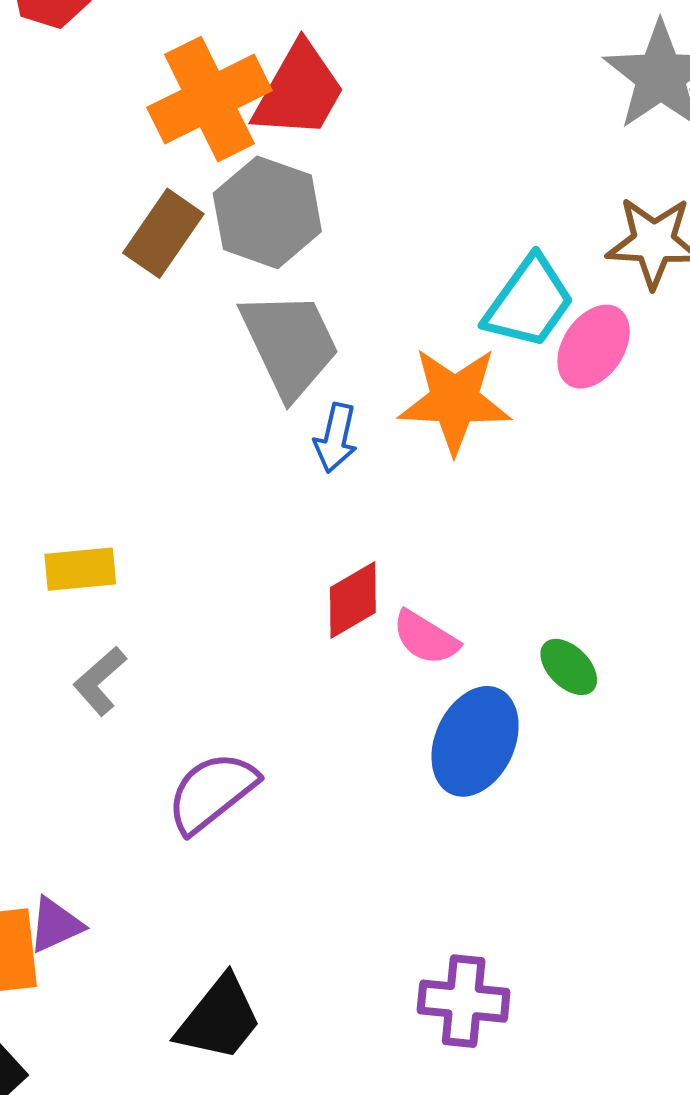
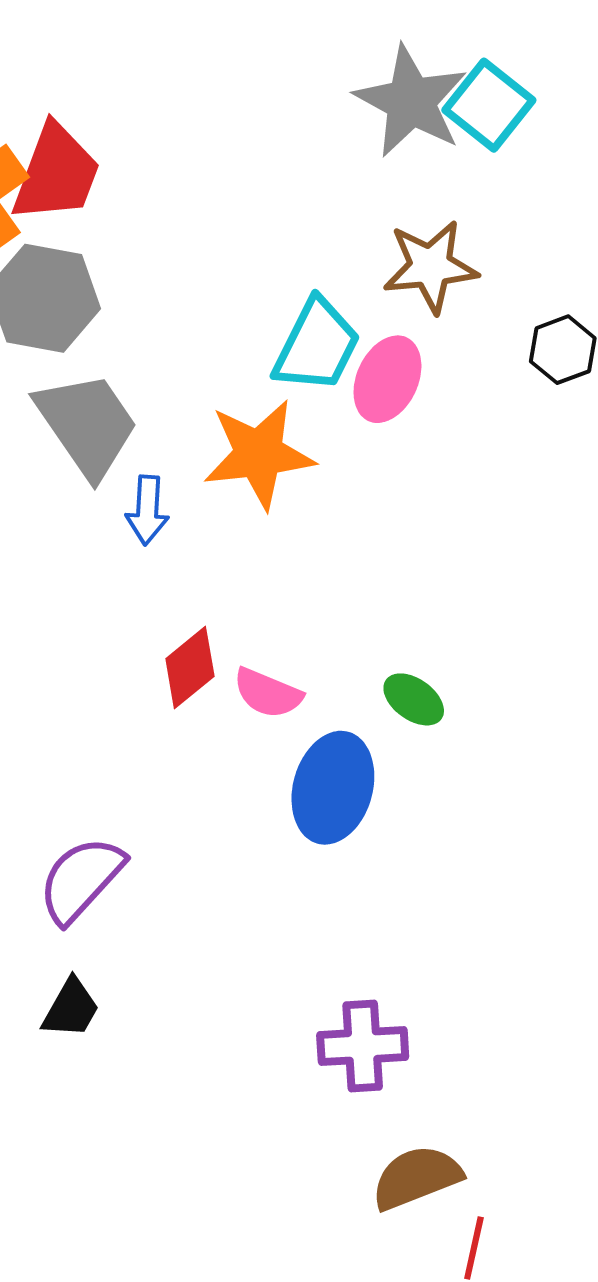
black trapezoid: (219, 1019) -> (71, 1008), moved, size x0.7

